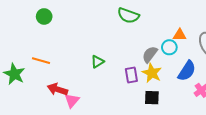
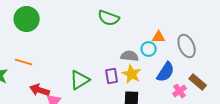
green circle: (44, 16) -> (27, 19), size x1.6
gray semicircle: (150, 54) -> (130, 56), turned 60
green triangle: (98, 62) -> (80, 80), moved, size x1.5

